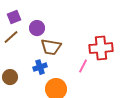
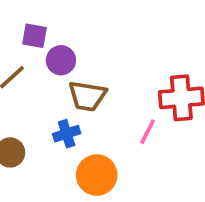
purple square: (14, 17) -> (35, 36), moved, turned 32

